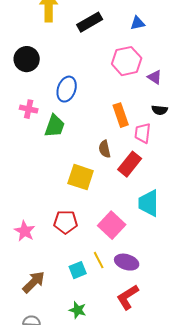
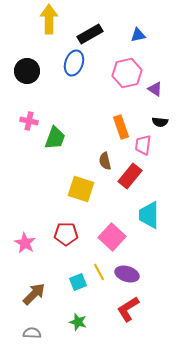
blue ellipse: (67, 89) -> (74, 63), moved

